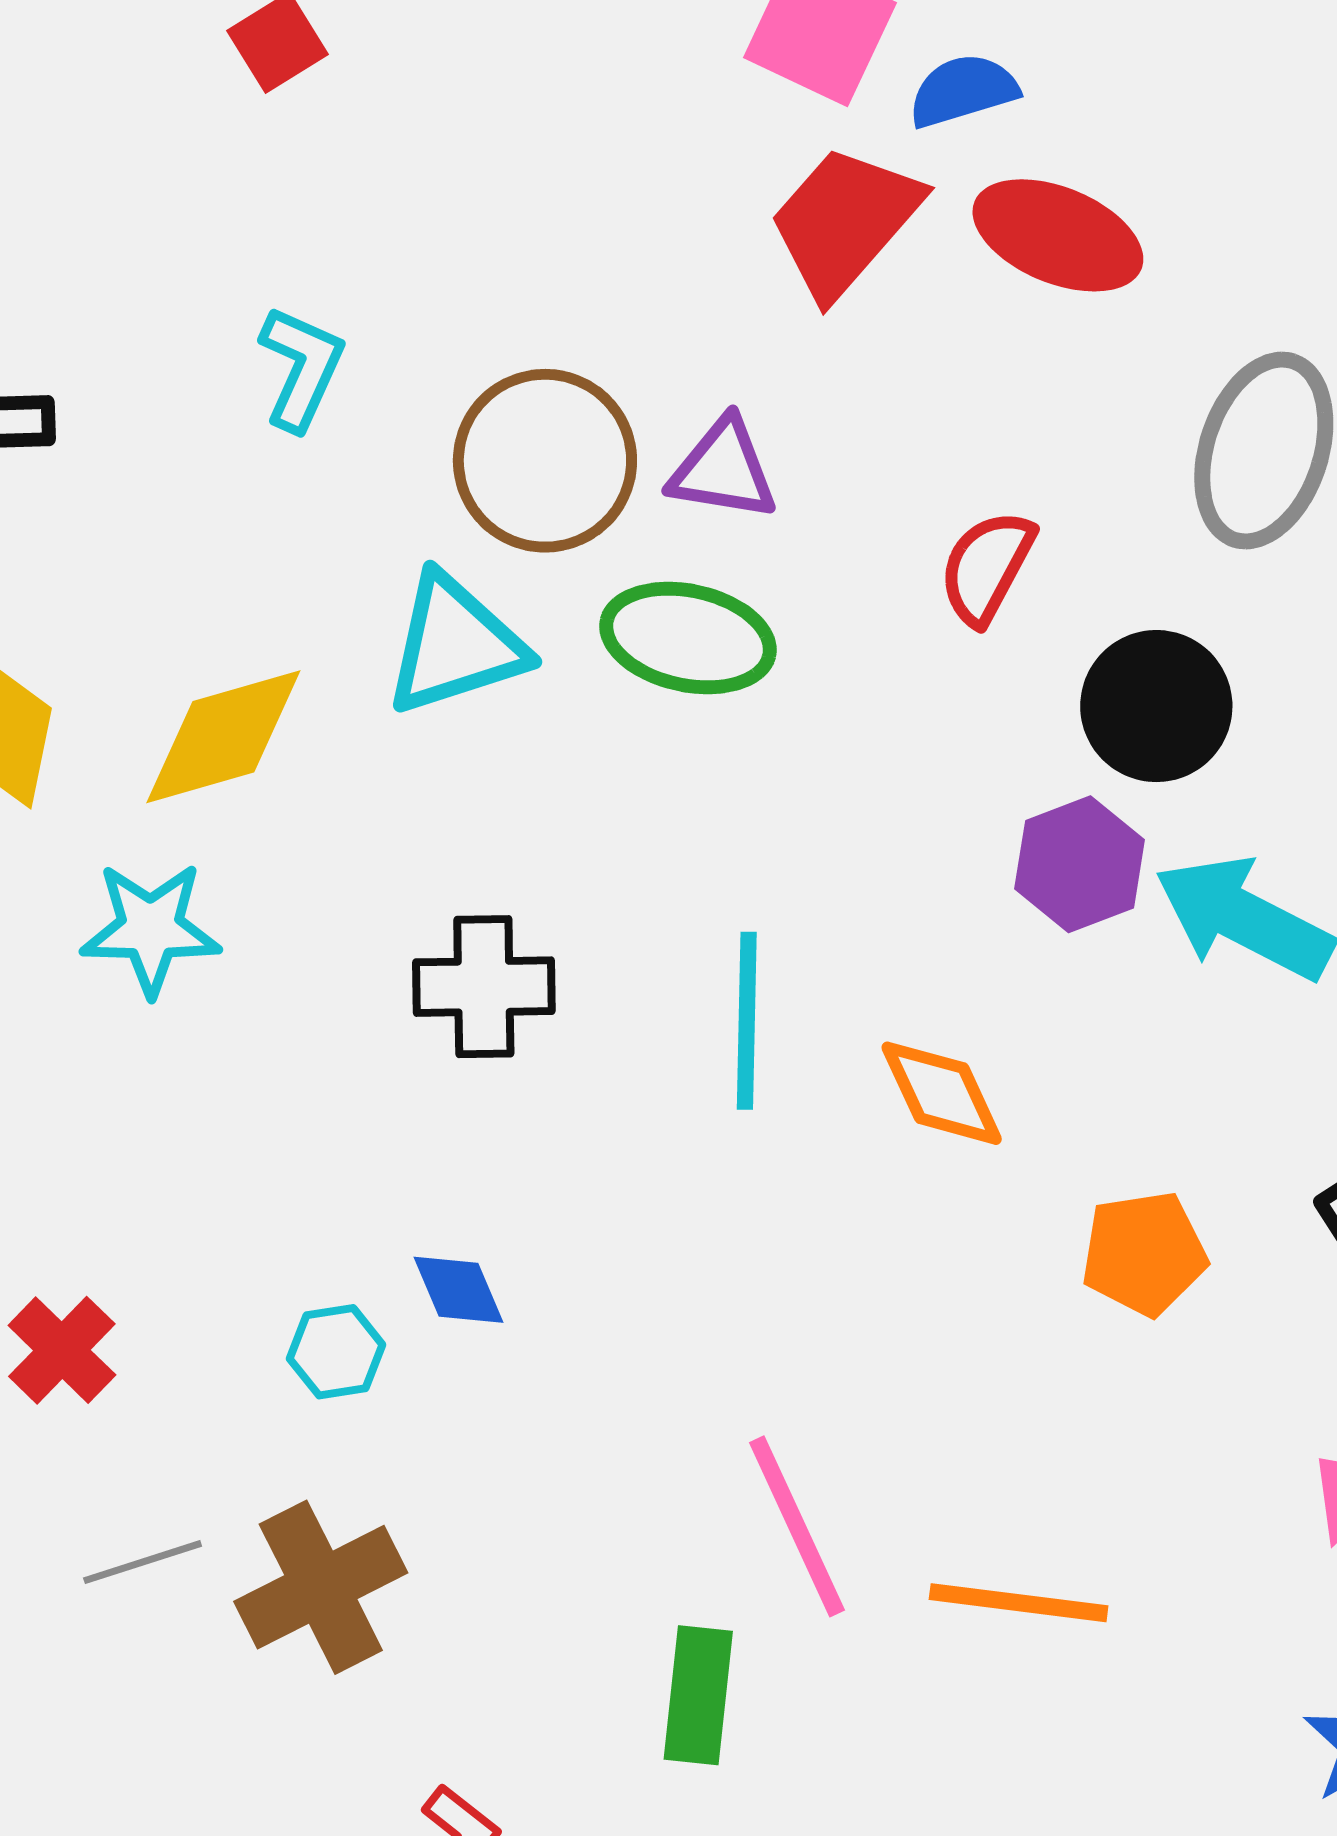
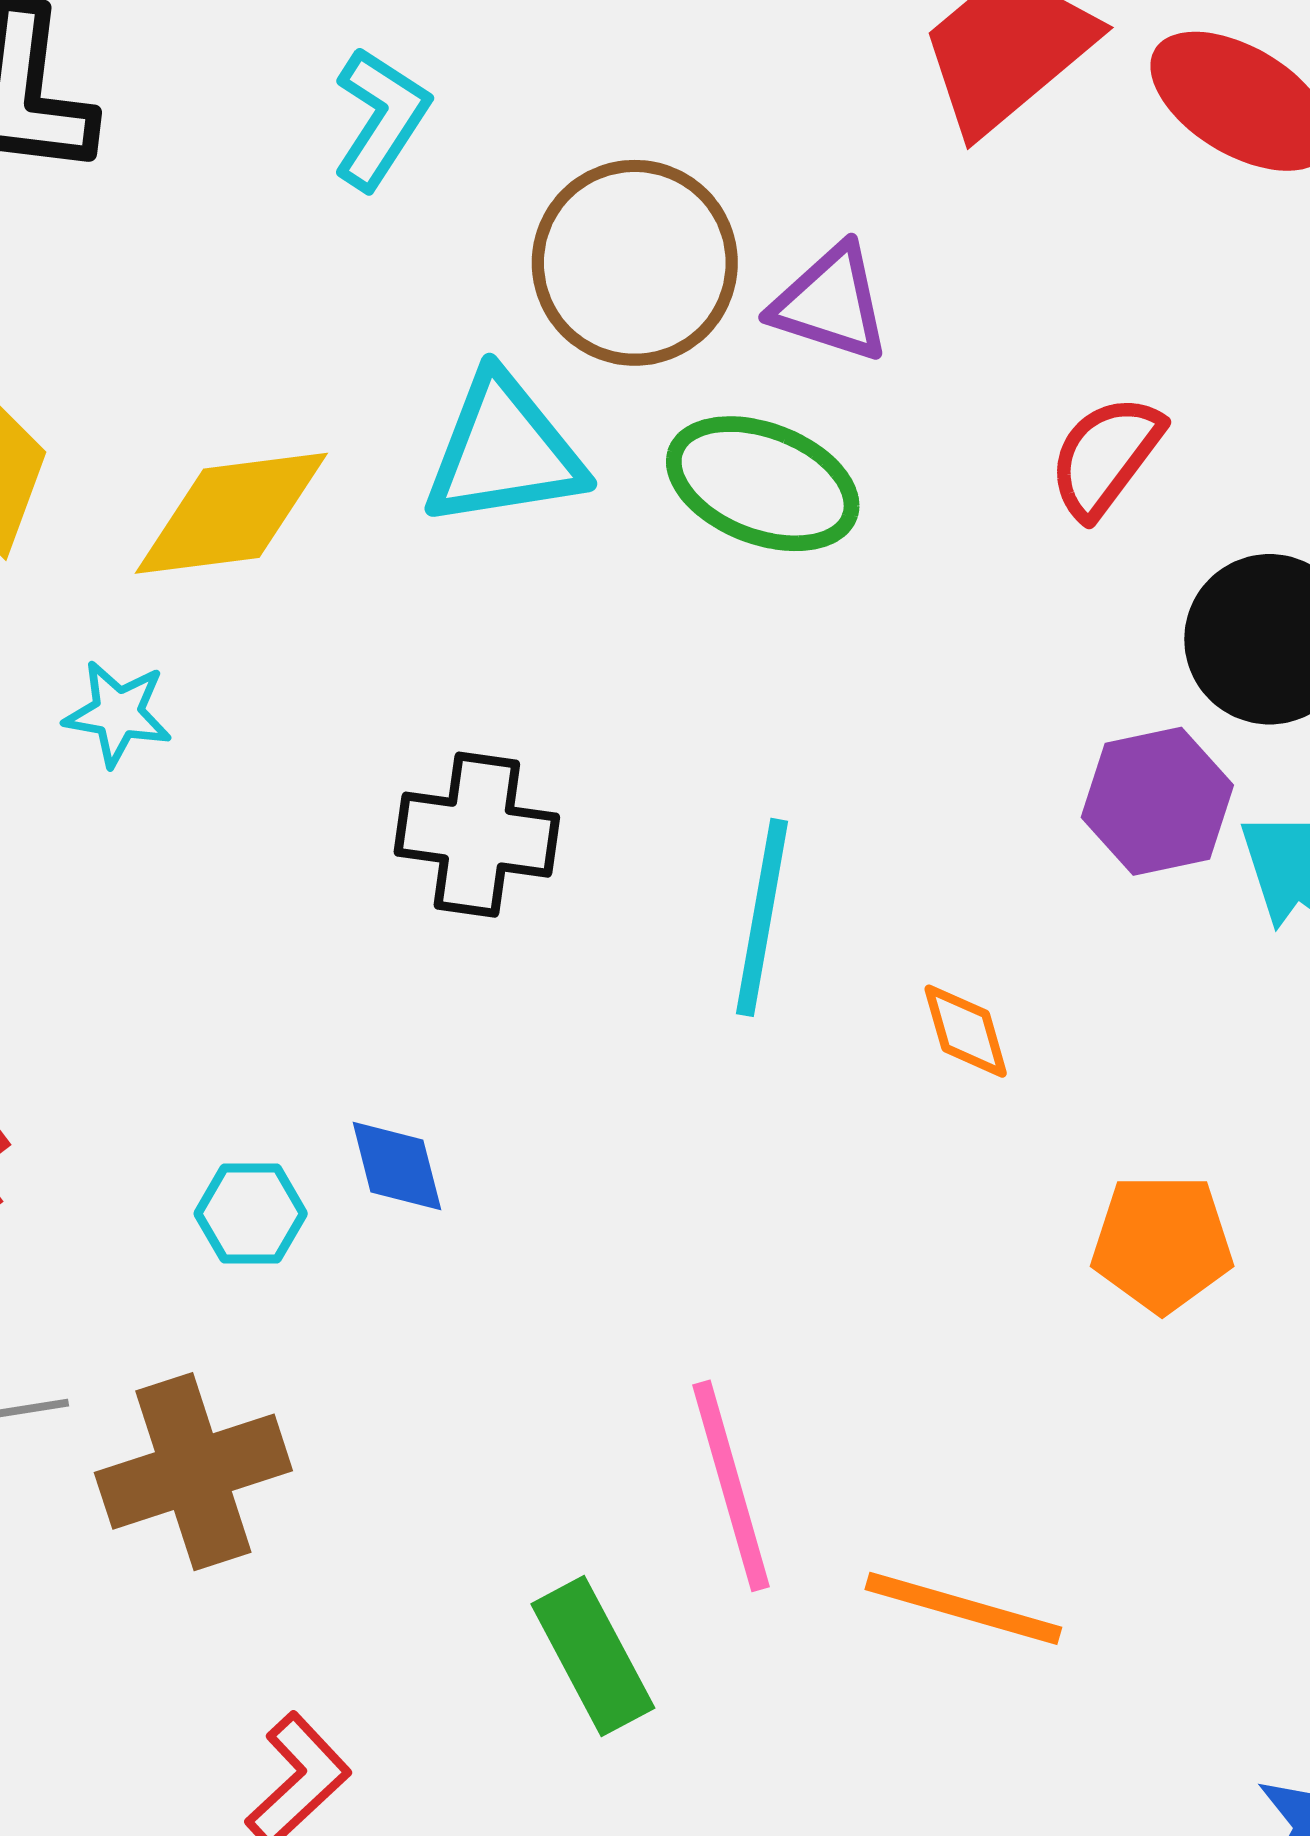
cyan star: (151, 929) -> (118, 713), size x0.7
orange diamond: (942, 1093) -> (966, 1031), size x0.7
green rectangle: (698, 1695) -> (593, 1656), turned -43

